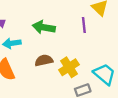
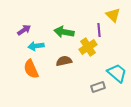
yellow cross: (69, 67) -> (88, 47), moved

